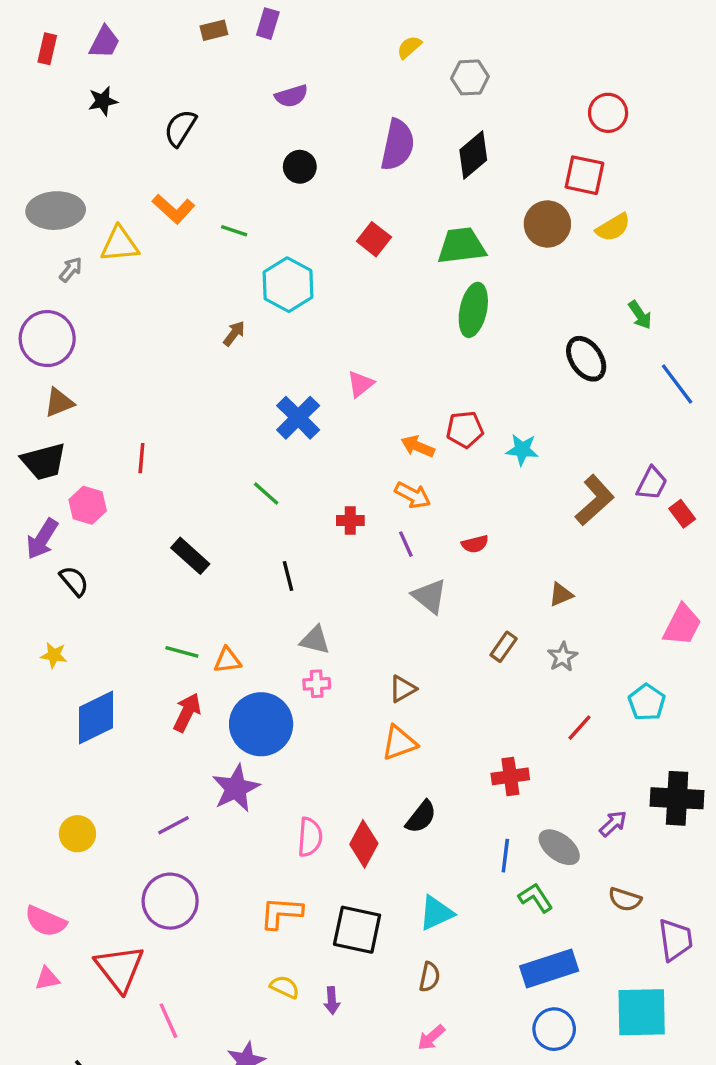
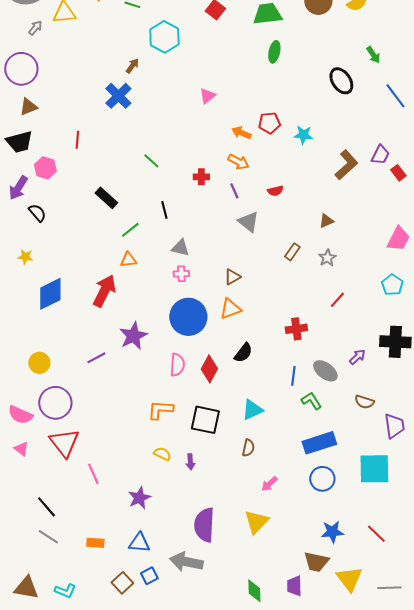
green ellipse: (473, 310) -> (274, 52), size x0.7
blue cross: (298, 418) -> (118, 96), moved
green line: (182, 652) -> (130, 230), moved, turned -54
cyan pentagon: (647, 702) -> (392, 285), moved
red arrow: (187, 712) -> (104, 291), size x1.4
blue circle: (261, 724) -> (188, 317), moved
purple circle: (170, 901) -> (55, 403), moved
pink triangle: (47, 979) -> (21, 449), turned 49
pink arrow: (431, 1038) -> (269, 484), moved

